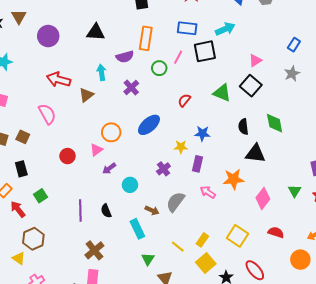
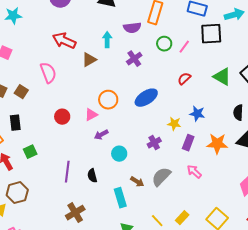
pink line: (178, 57) -> (184, 47), moved
orange star: (234, 179) -> (217, 144), moved

